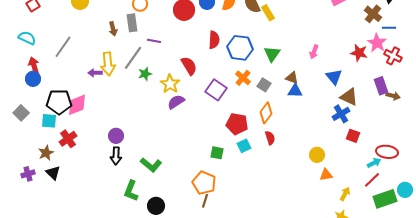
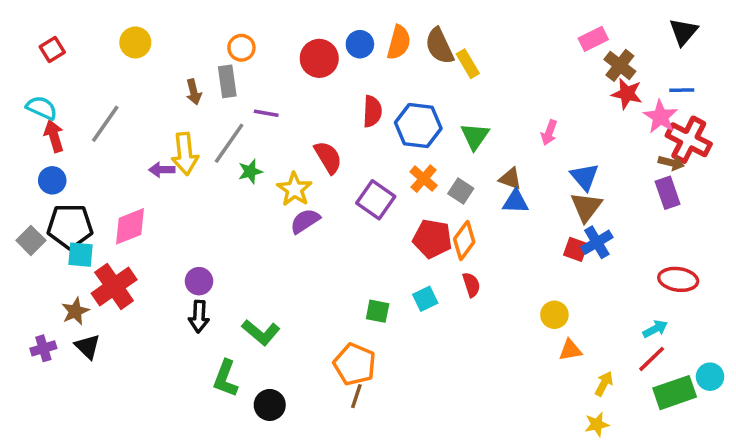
brown cross: (373, 14) -> (620, 65), moved
red star: (359, 53) -> (627, 94), moved
red cross: (393, 56) -> (689, 140), size x1.4
red arrow: (34, 66) -> (54, 136), moved
brown arrow: (393, 96) -> (671, 163), moved
brown triangle: (349, 97) -> (586, 207), moved, turned 42
black pentagon: (59, 102) -> (70, 226), moved
red pentagon: (237, 124) -> (432, 239), moved
red square: (353, 136) -> (576, 249), moved
red cross: (68, 139) -> (114, 286), size x1.4
red ellipse: (387, 152) -> (678, 279), moved

